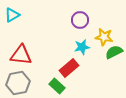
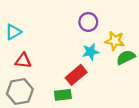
cyan triangle: (12, 15) -> (13, 32), moved
red triangle: (21, 55) -> (23, 61), size x0.7
green rectangle: (57, 86) -> (63, 95), turned -49

